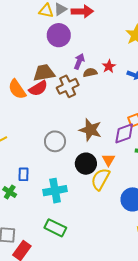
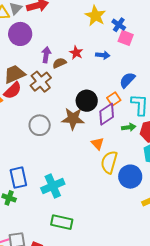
gray circle: (55, 141) -> (40, 125), moved
black circle: (86, 164) -> (87, 101), moved
blue rectangle: (24, 174) -> (18, 178), size x1.5
yellow semicircle: (100, 179) -> (109, 162), moved

